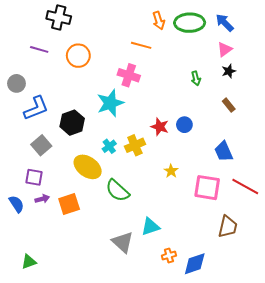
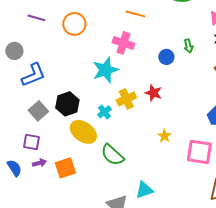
black hexagon: (72, 123) -> (67, 104), moved
blue circle: (184, 125) -> (166, 57), moved
yellow cross: (135, 145) -> (126, 99), moved

